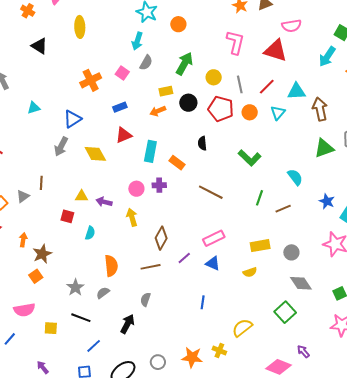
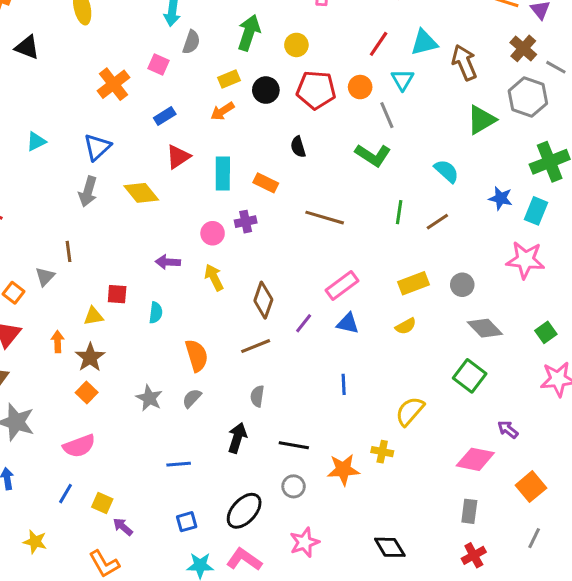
gray line: (240, 84) -> (387, 115), moved
yellow triangle: (82, 196) -> (93, 316), moved
black line: (81, 318) -> (294, 445), moved
yellow square: (51, 328) -> (102, 503), moved, turned 32
blue line: (94, 346) -> (179, 464), moved, turned 49

